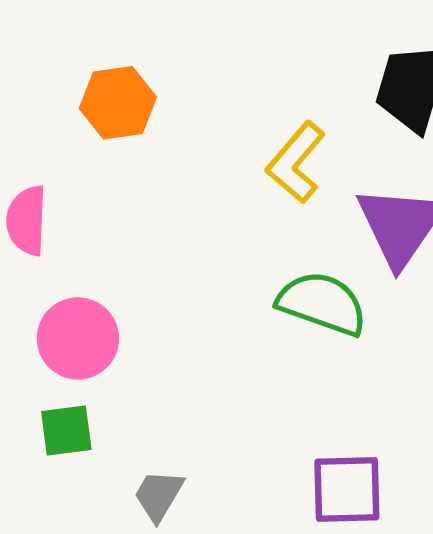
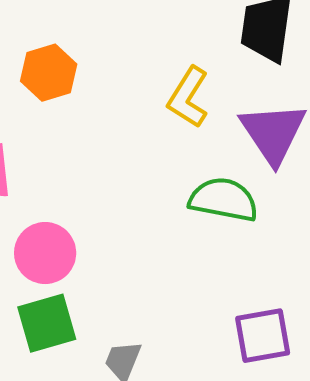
green square: (66, 431) -> (47, 323), size x1.4

